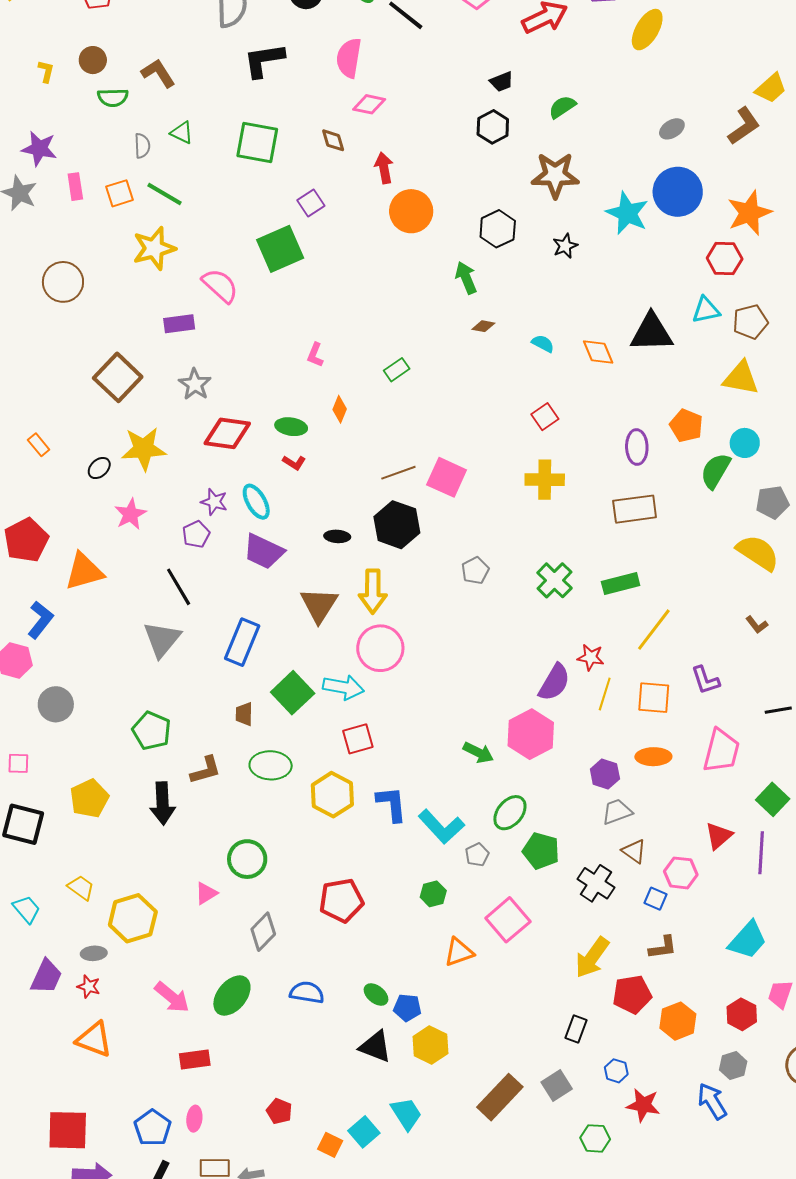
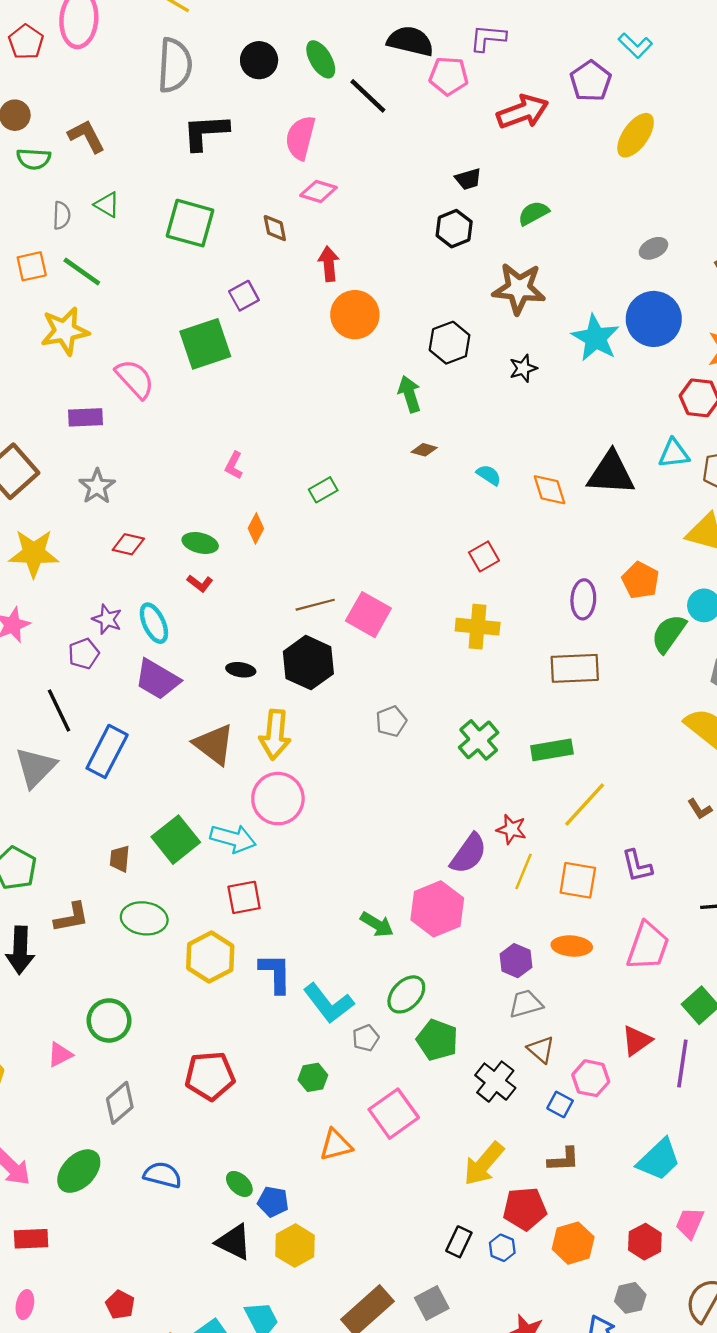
red diamond: (227, 433) -> (128, 544), size x0.6
brown triangle: (319, 605) -> (214, 744), turned -30
blue rectangle: (242, 642) -> (107, 751), moved
blue hexagon: (616, 1071) -> (502, 1248), moved

